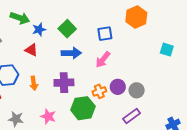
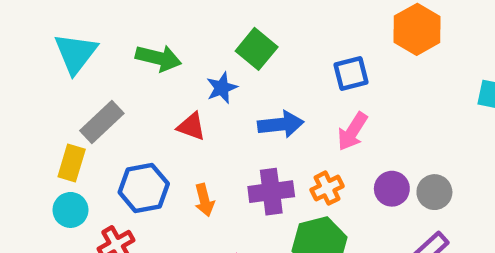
blue star: (39, 29) -> (222, 88), moved
green square: (67, 29) -> (257, 49), moved
orange cross: (99, 91) -> (327, 188), moved

